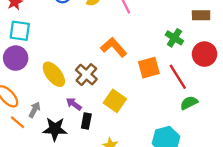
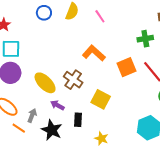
green cross: (174, 38) -> (145, 39), turned -35
purple arrow: (74, 104) -> (57, 105), moved
black star: (55, 129) -> (52, 130), turned 30

